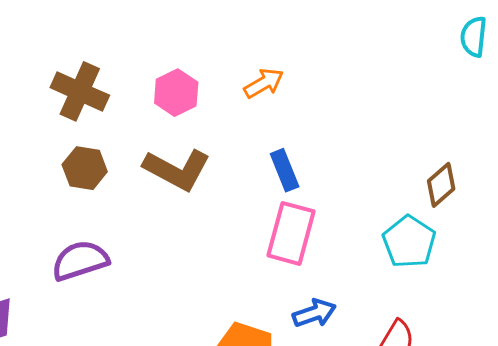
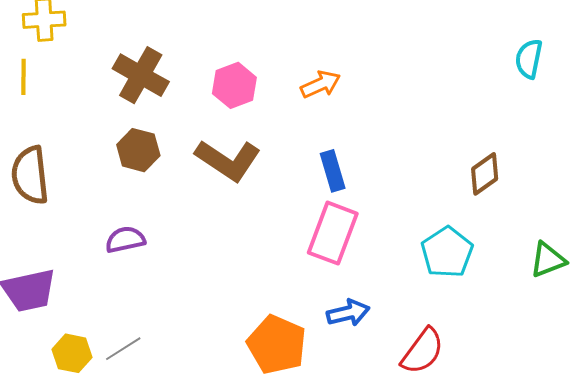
brown diamond: (441, 185) -> (485, 174), moved
purple semicircle: (80, 261) -> (125, 240), size x0.7

